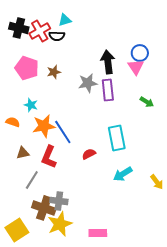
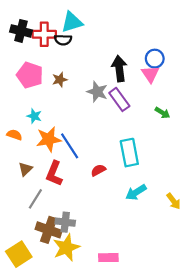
cyan triangle: (65, 20) -> (72, 22), size x1.5
red cross: (40, 31) -> (44, 34), turned 30
gray star: (88, 83) -> (97, 92), turned 30
purple rectangle: (108, 90) -> (119, 99), turned -30
brown triangle: (23, 153) -> (25, 169), turned -32

